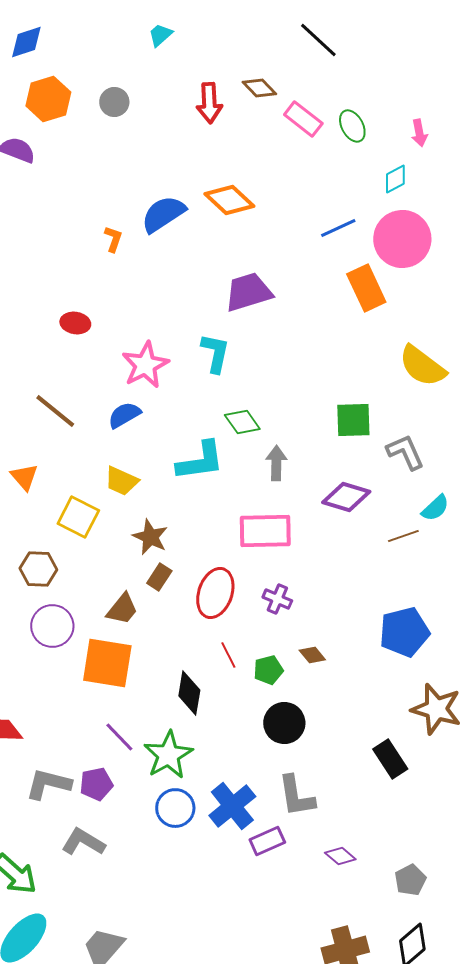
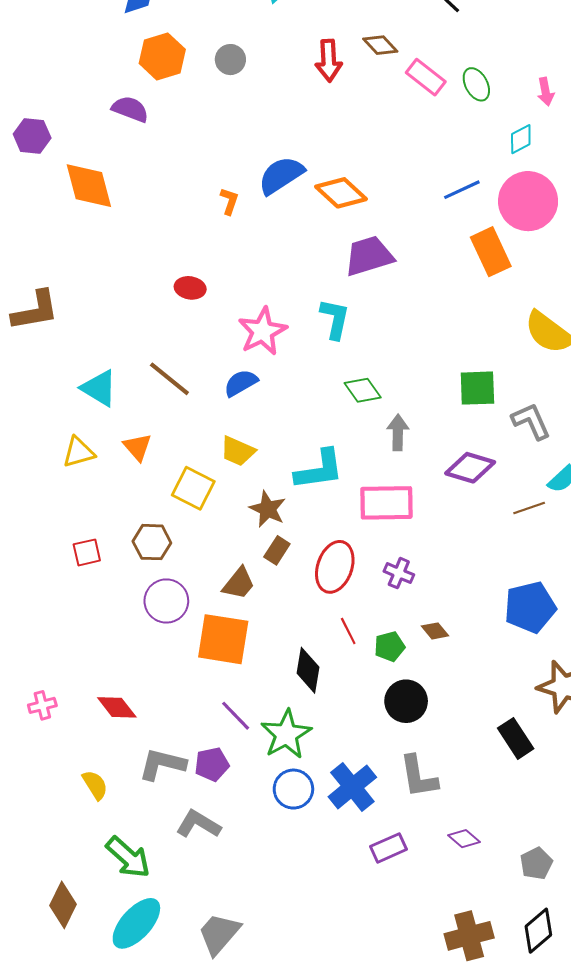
orange diamond: (229, 200) -> (341, 193), moved
cyan L-shape: (200, 461) -> (319, 470), moved
purple rectangle: (267, 841) -> (389, 848), moved

